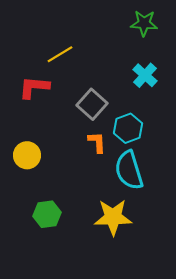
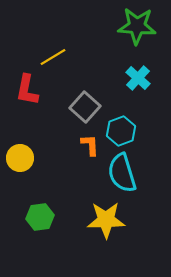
green star: (144, 23) -> (137, 26), size x1.4
red L-shape: (34, 87) -> (27, 90), turned -84

